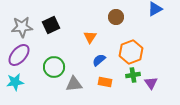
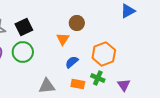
brown circle: (116, 17) -> (77, 23), moved
green circle: (54, 67) -> (23, 52), moved
green cross: (133, 75) -> (98, 78), moved, turned 32

